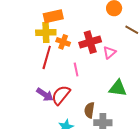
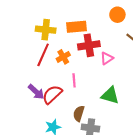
orange rectangle: (53, 16) -> (77, 27), moved
orange cross: (63, 42) -> (63, 57), moved, turned 32
pink line: (76, 70) -> (74, 80), moved

